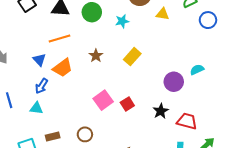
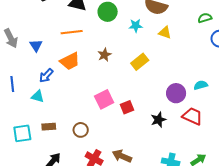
yellow triangle: (163, 14) -> (165, 33), moved
blue triangle: (39, 60) -> (36, 45), moved
red trapezoid: (187, 121) -> (192, 116), moved

